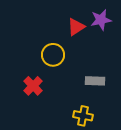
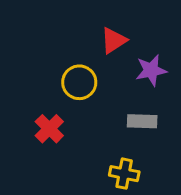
purple star: (101, 20) -> (151, 70), moved

